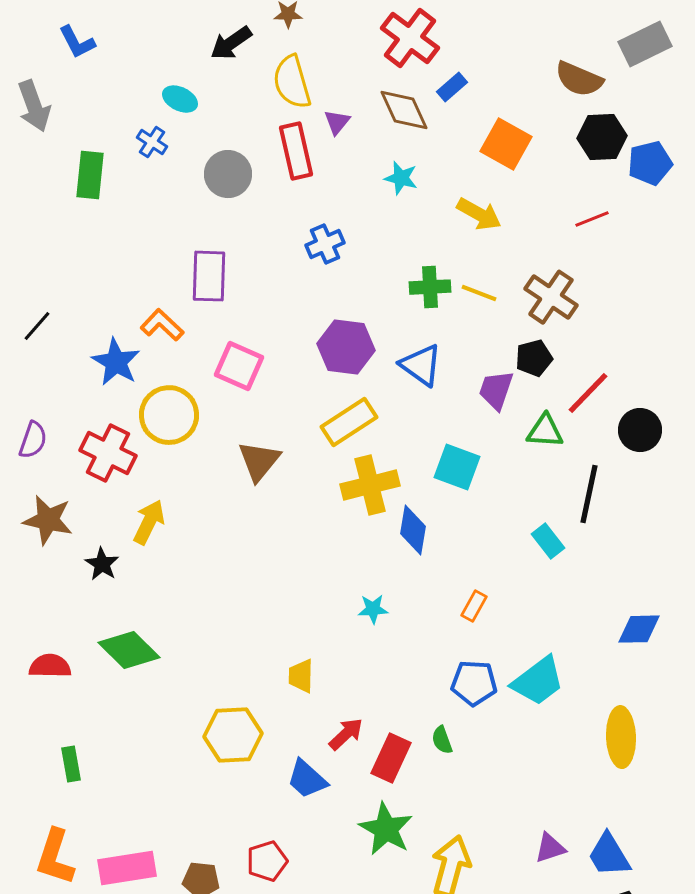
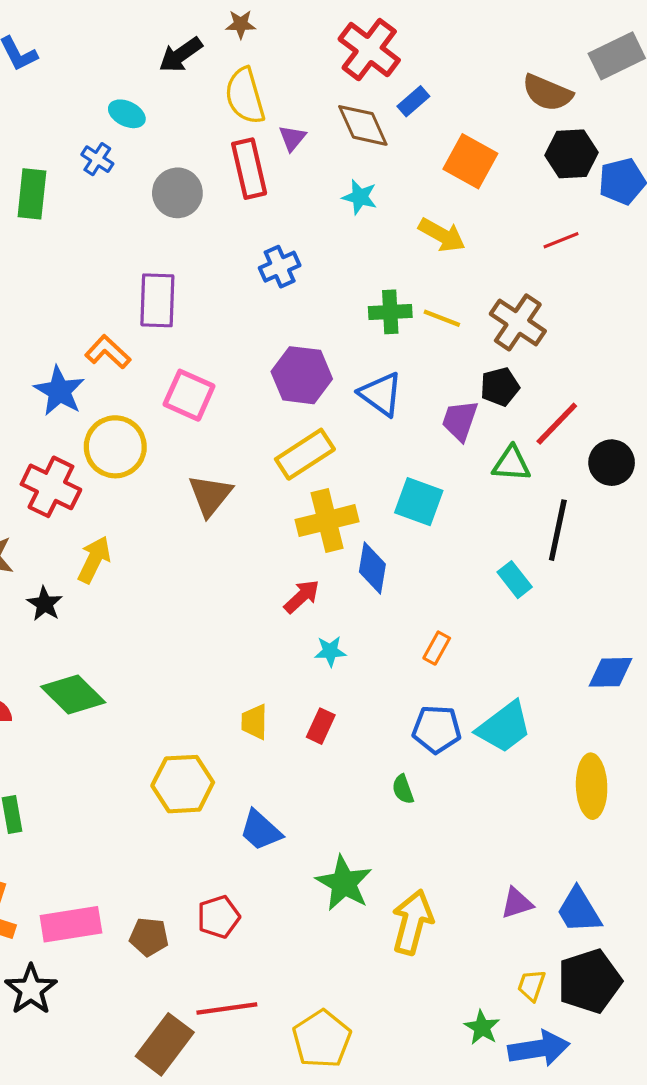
red arrow: (346, 734) -> (302, 596), moved
red rectangle: (391, 758) -> (321, 726), moved, size x0.7

